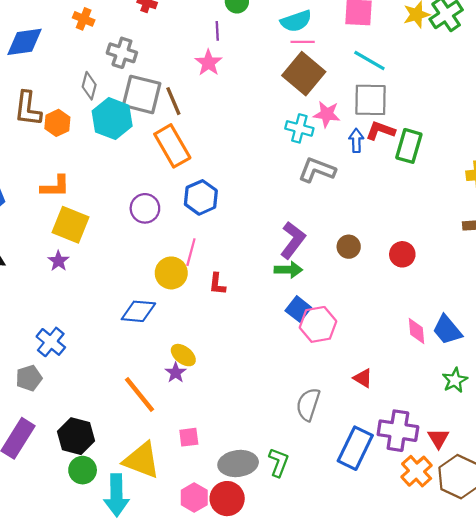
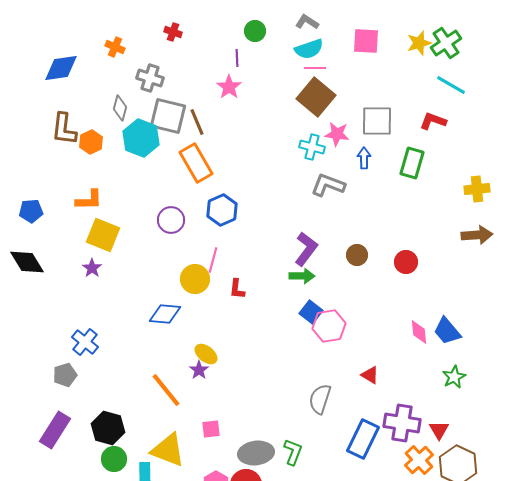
cyan line: (369, 61) -> (451, 85), moved
red L-shape: (380, 131) -> (433, 121), moved

